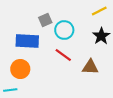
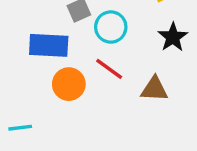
orange circle: (20, 69) -> (69, 84), moved

